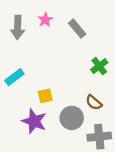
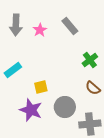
pink star: (45, 20) -> (40, 30), moved
brown semicircle: (94, 102) -> (93, 88), moved

